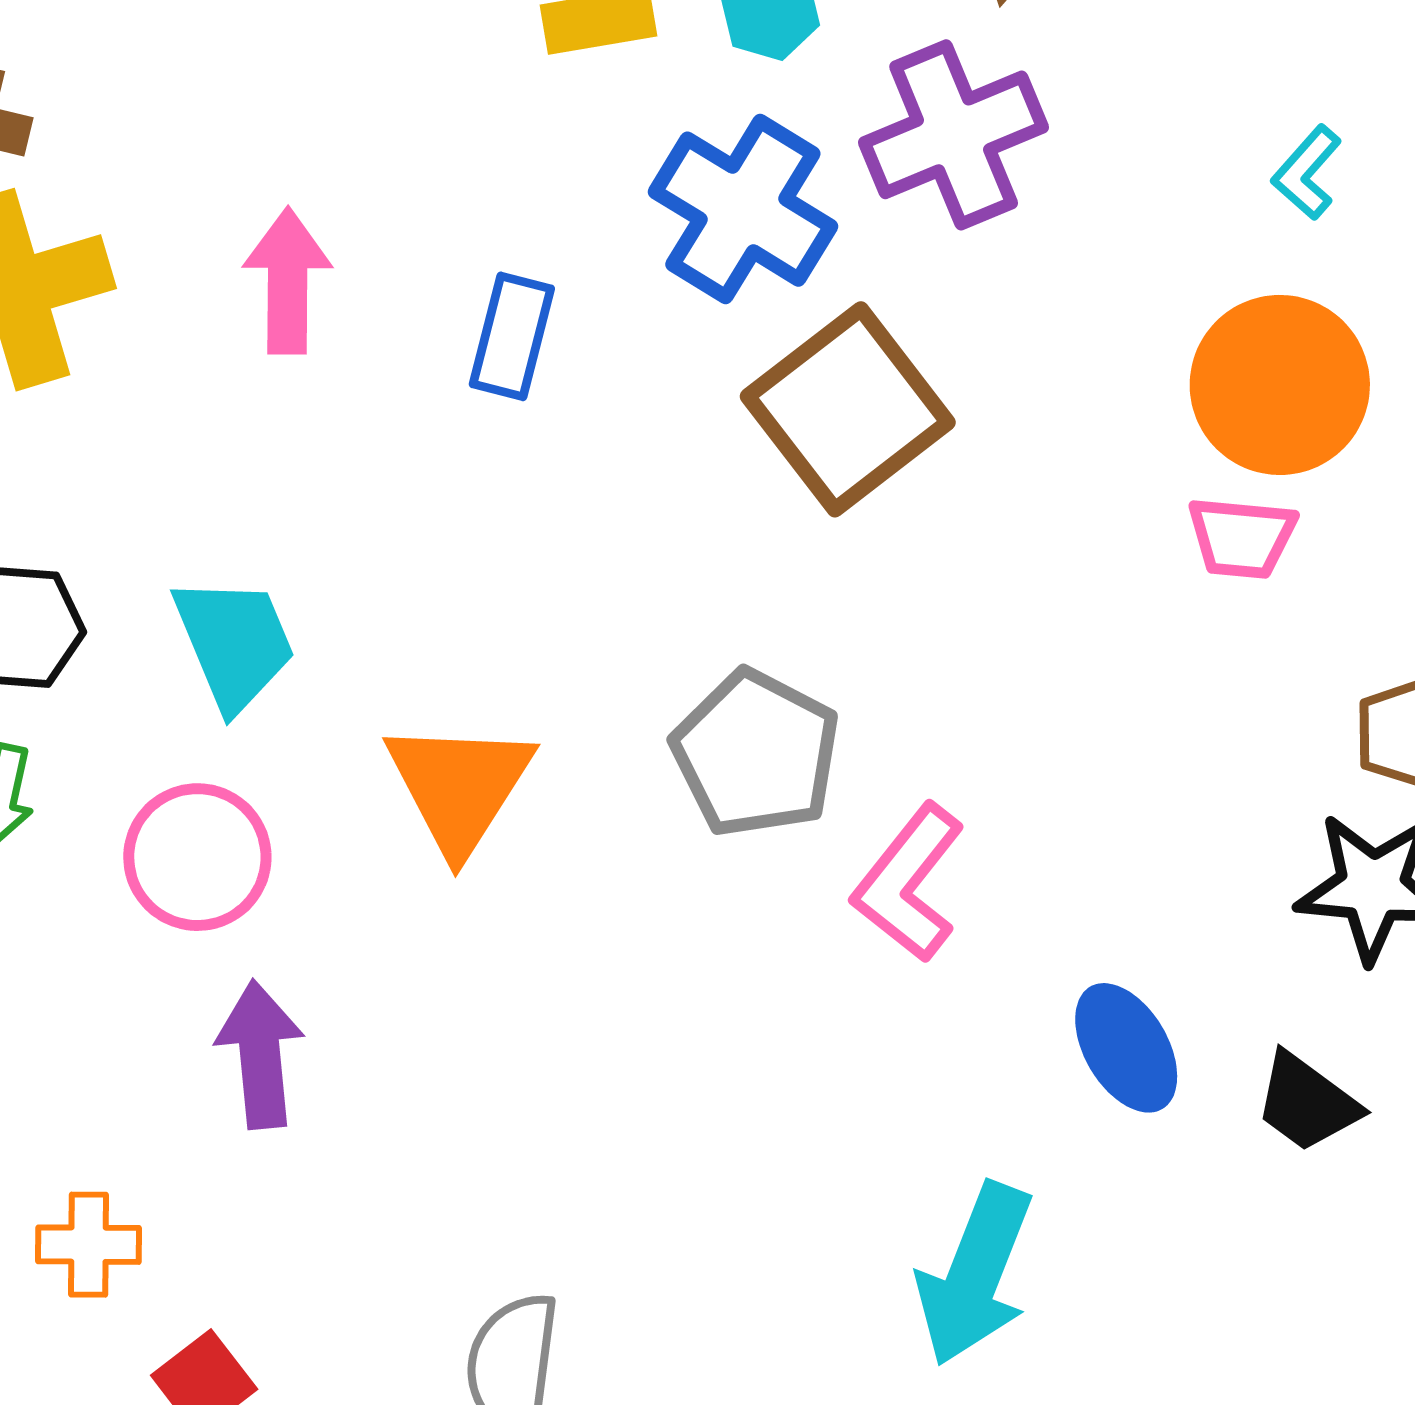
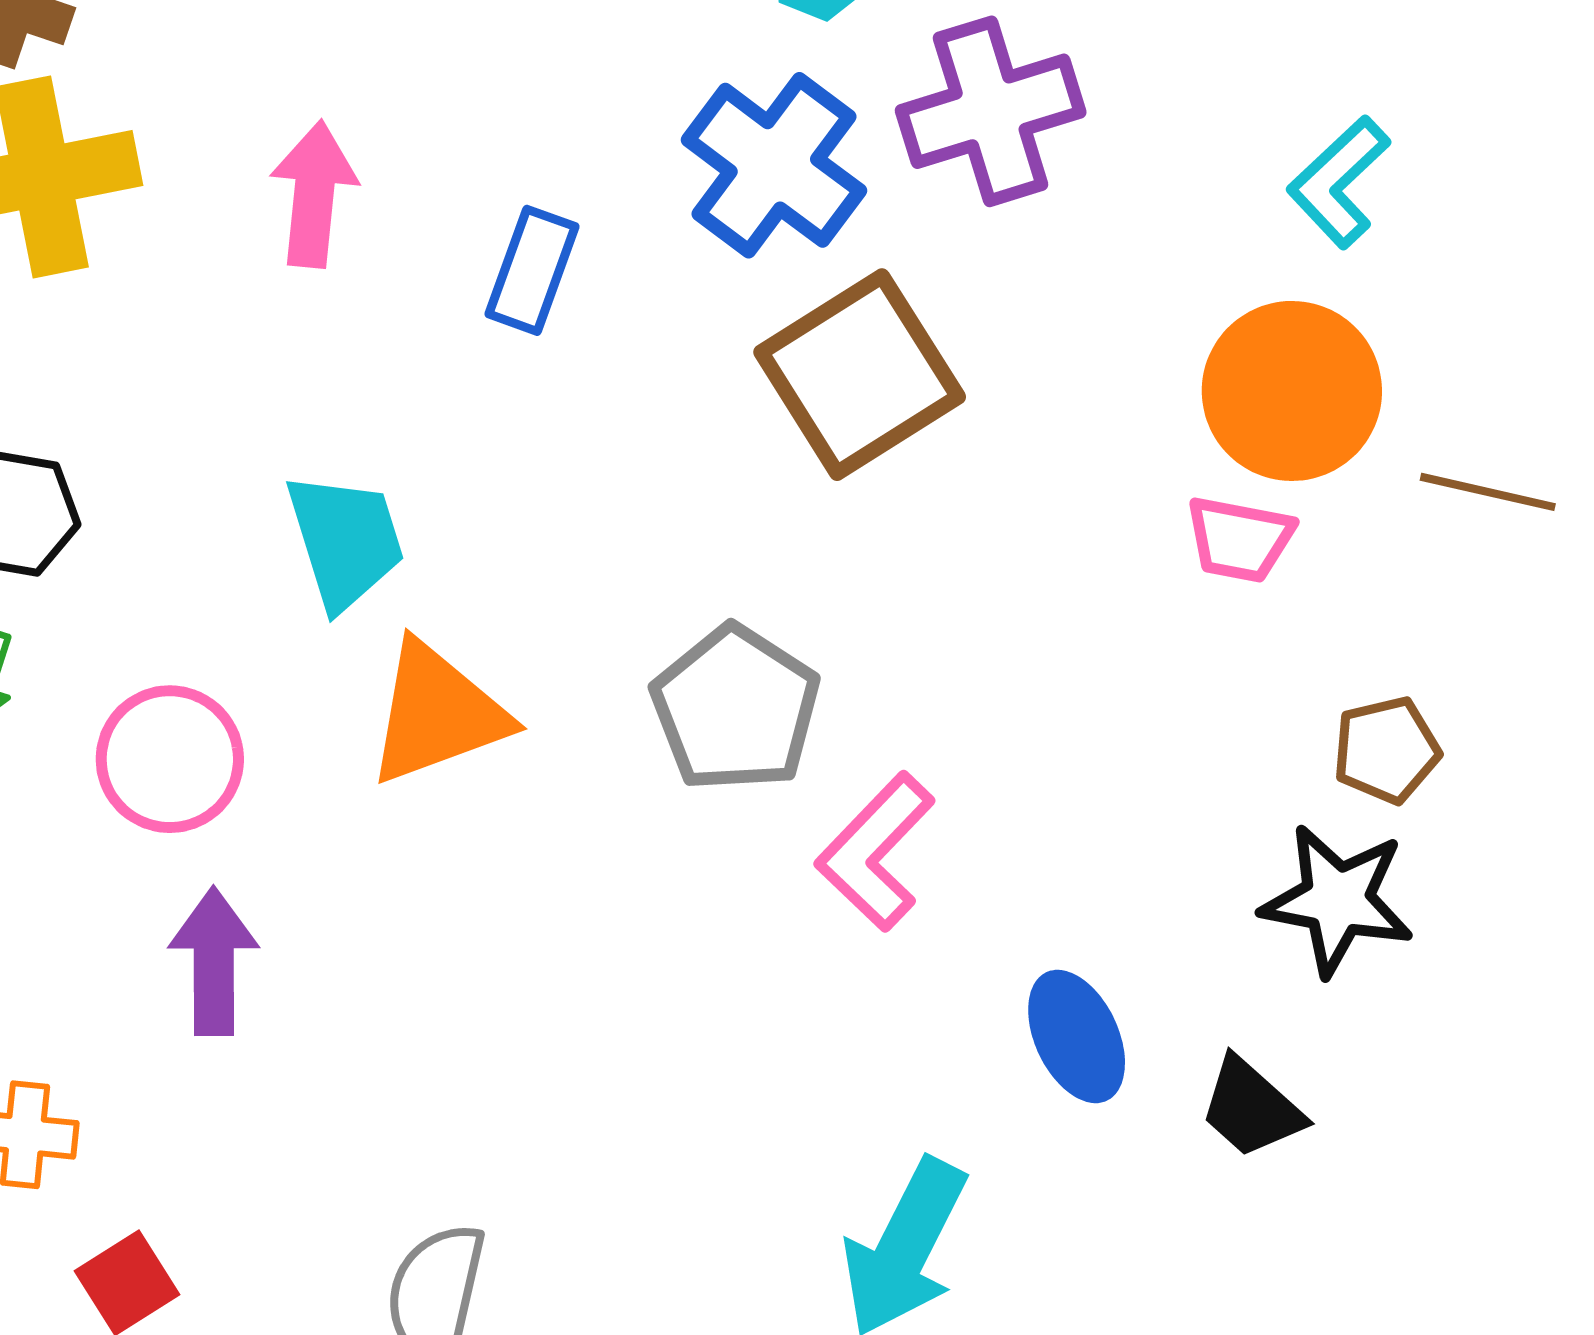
cyan L-shape: (1307, 172) -> (1339, 182), size x1.4
cyan trapezoid: (234, 643) -> (345, 541), moved
orange triangle: (459, 786) -> (437, 713), turned 32

